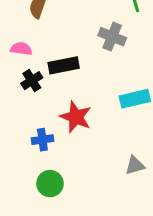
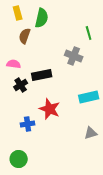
gray triangle: (135, 165) -> (91, 133), moved
green circle: (50, 184) -> (19, 159), moved

